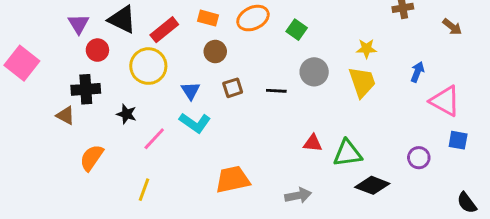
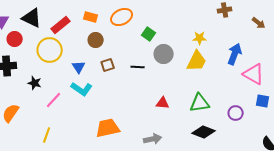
green square: (297, 30) -> (149, 34), moved
blue arrow: (417, 72) -> (235, 54), size x1.5
yellow trapezoid: (362, 82) -> (197, 61), turned 45
green triangle: (348, 153) -> (200, 103), moved

